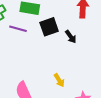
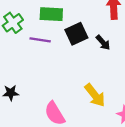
yellow arrow: (59, 80) -> (95, 95), size x1.5

